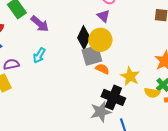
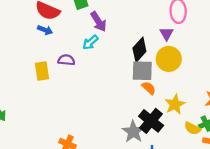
yellow circle: (100, 40) -> (169, 59), moved
cyan arrow: (39, 55) -> (90, 42), moved
purple semicircle: (11, 64) -> (66, 60), moved
gray star: (101, 112) -> (133, 132), turned 30

